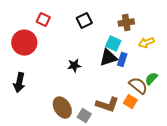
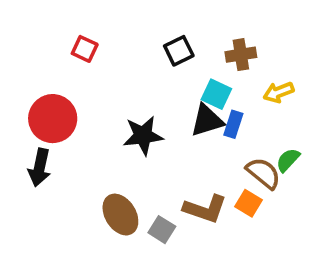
black square: (84, 21) -> (179, 51), moved
red circle: (24, 43) -> (53, 119), moved
black star: (74, 66) -> (143, 136), size x1.5

